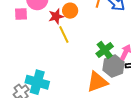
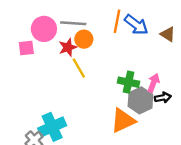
green cross: (105, 50) -> (128, 82), turned -36
cyan cross: (37, 82) -> (52, 127), turned -35

